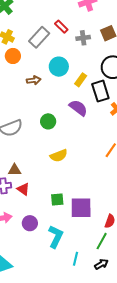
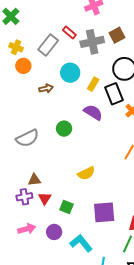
gray cross: (83, 38) -> (92, 42), size x1.6
yellow semicircle: (59, 156) -> (86, 173), moved
red triangle: (23, 189) -> (45, 198), turned 32
green square: (57, 200) -> (66, 207), moved, turned 32
cyan L-shape: (56, 237) -> (81, 243), turned -60

